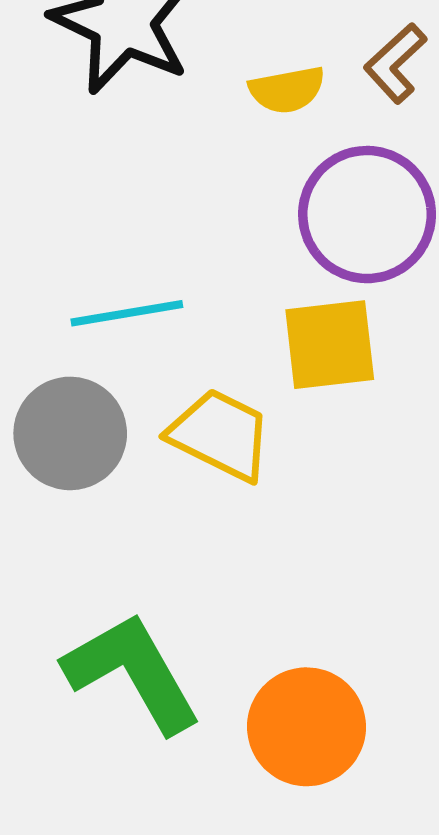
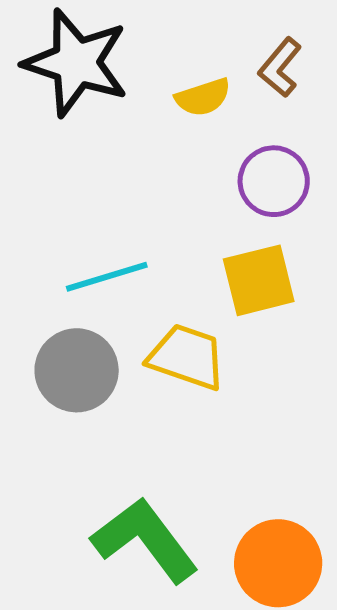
purple circle: (367, 215) -> (274, 181), size x0.7

